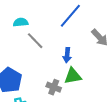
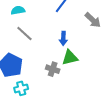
gray line: (35, 41) -> (24, 34), moved

